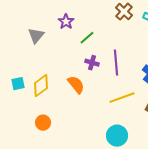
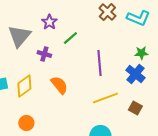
gray triangle: (36, 36) -> (19, 36), size x1.4
purple cross: (92, 63) -> (44, 54), moved

